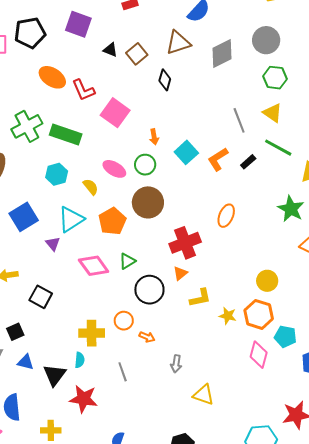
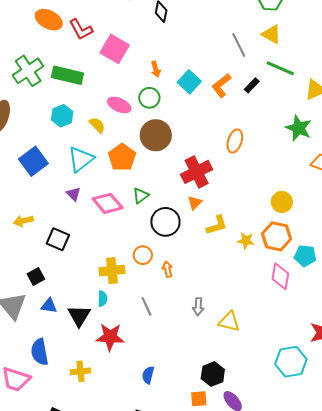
purple triangle: (53, 244) -> (73, 194), moved
orange arrow: (147, 337) -> (168, 269), turned -119
gray arrow: (176, 364) -> (198, 307), moved

